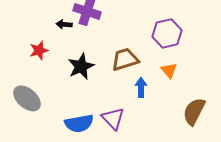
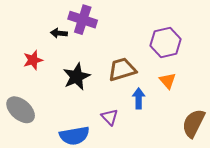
purple triangle: (113, 118) -> (110, 117), moved, size x0.7

